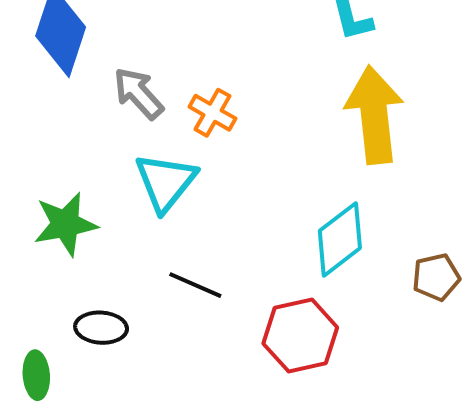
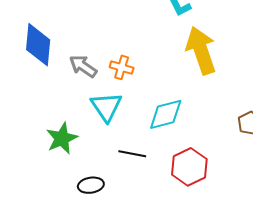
cyan diamond: (340, 239) -> (166, 114), moved, turned 36

